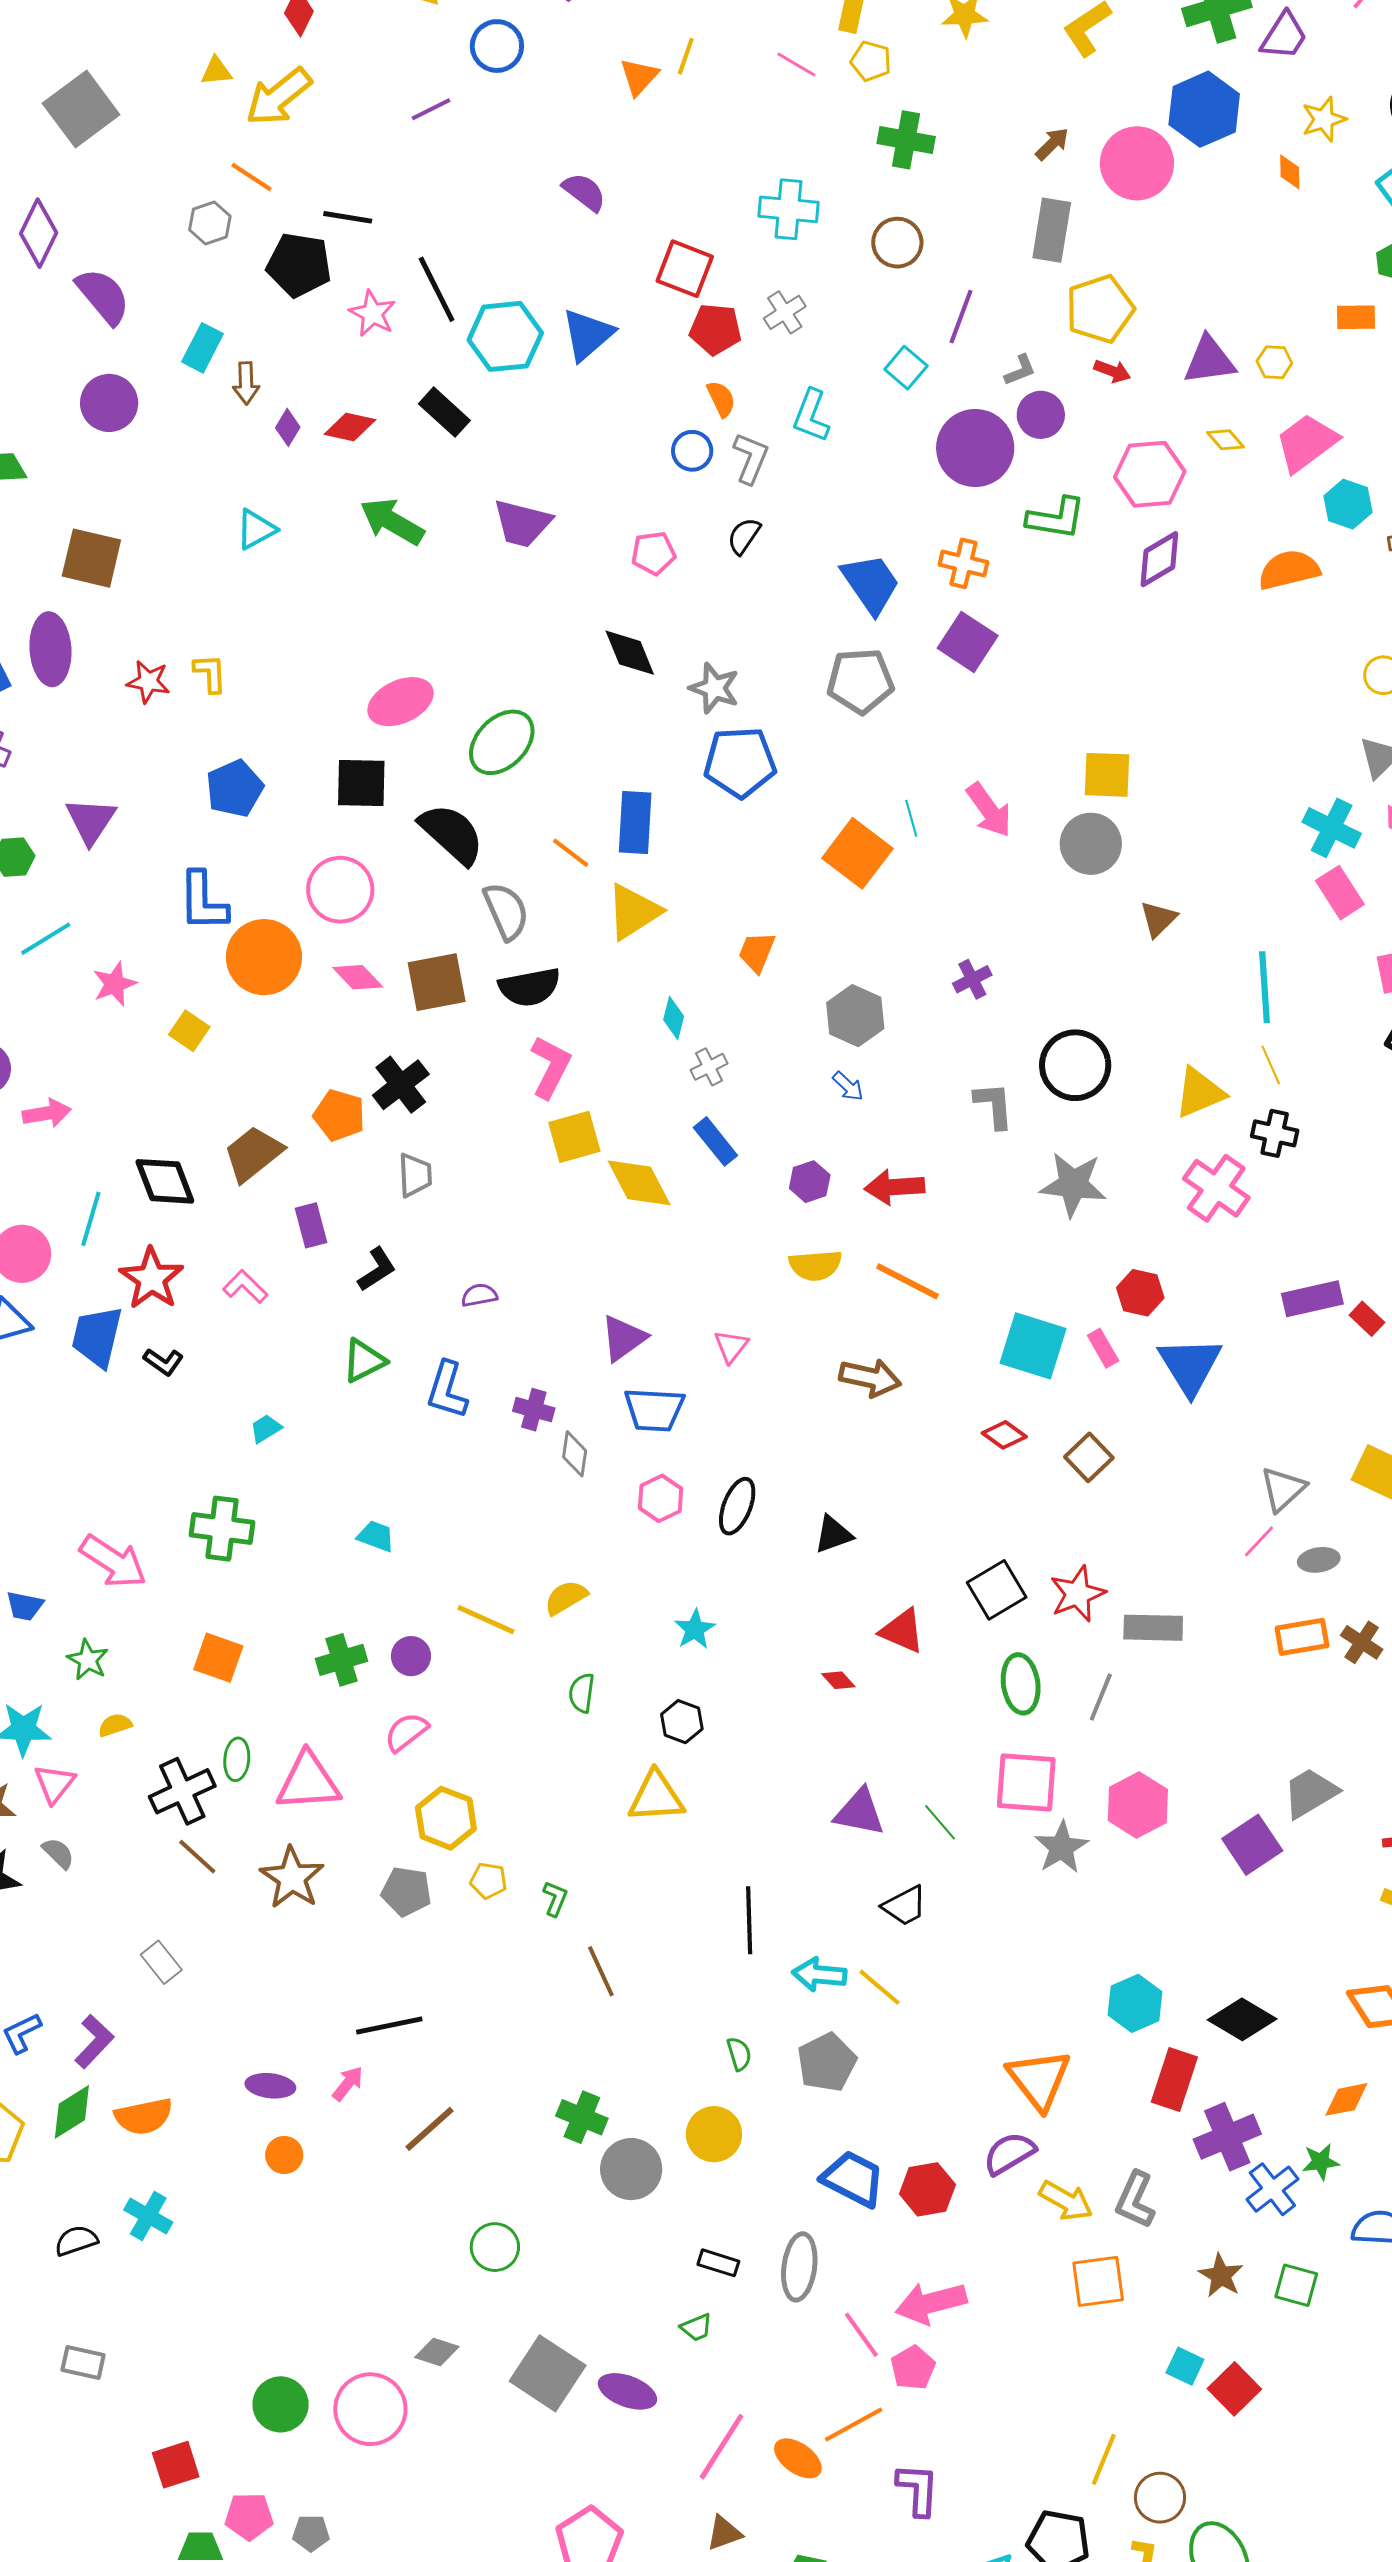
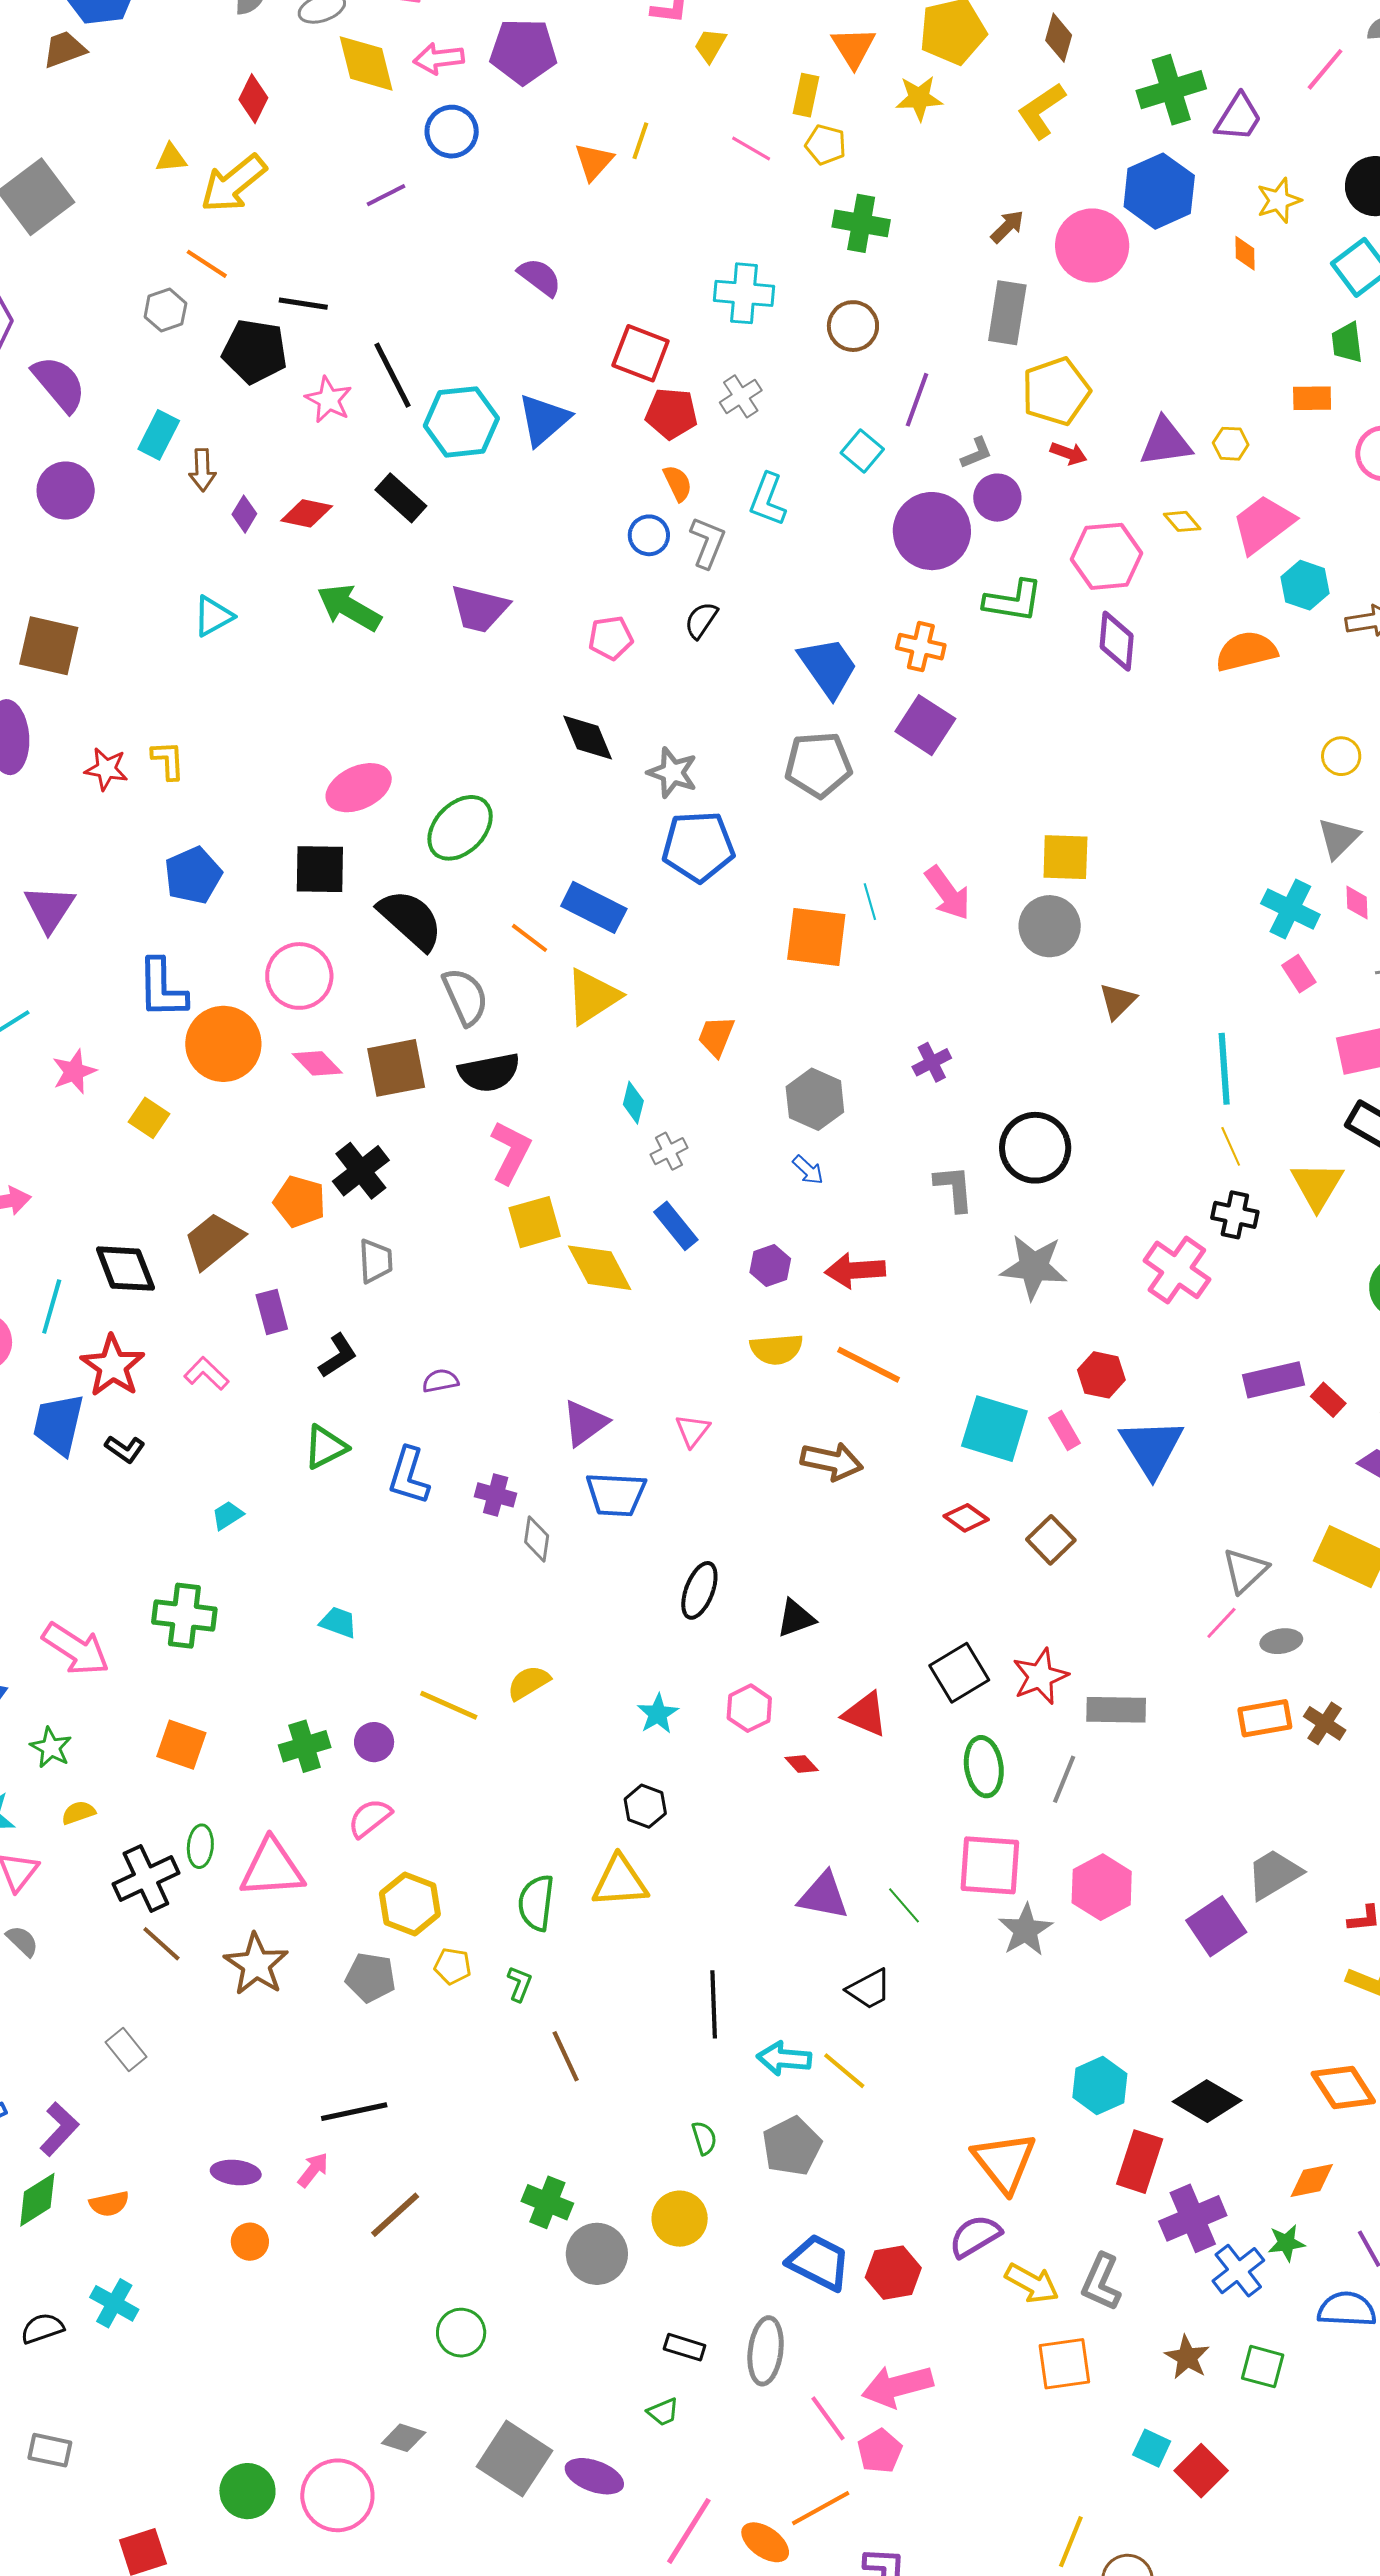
purple diamond: (1159, 559) -> (1117, 641), turned -54
blue rectangle: (635, 823) -> (594, 907), turned -66
orange square: (857, 853) -> (816, 937), turned -30
pink rectangle: (1340, 893) -> (1299, 974), size x0.7
yellow triangle: (1199, 1093) -> (1317, 1186), moved, turned -36
pink hexagon: (661, 1498) -> (749, 1708), moved
green semicircle: (582, 1693) -> (536, 1903), moved, size x1.4
orange semicircle: (144, 2116) -> (109, 2204), size x0.7

